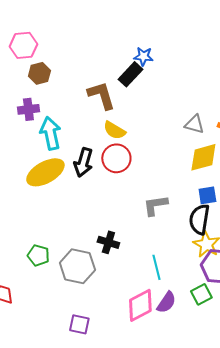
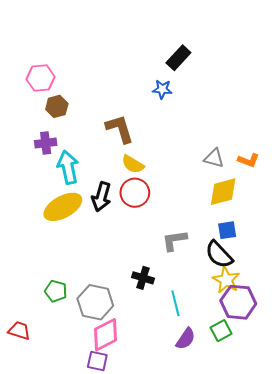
black rectangle: (130, 74) -> (178, 58), moved
black semicircle: (199, 219) -> (219, 255), turned -52
black cross: (108, 242) -> (143, 278), moved
pink diamond: (140, 305) -> (105, 335), moved

